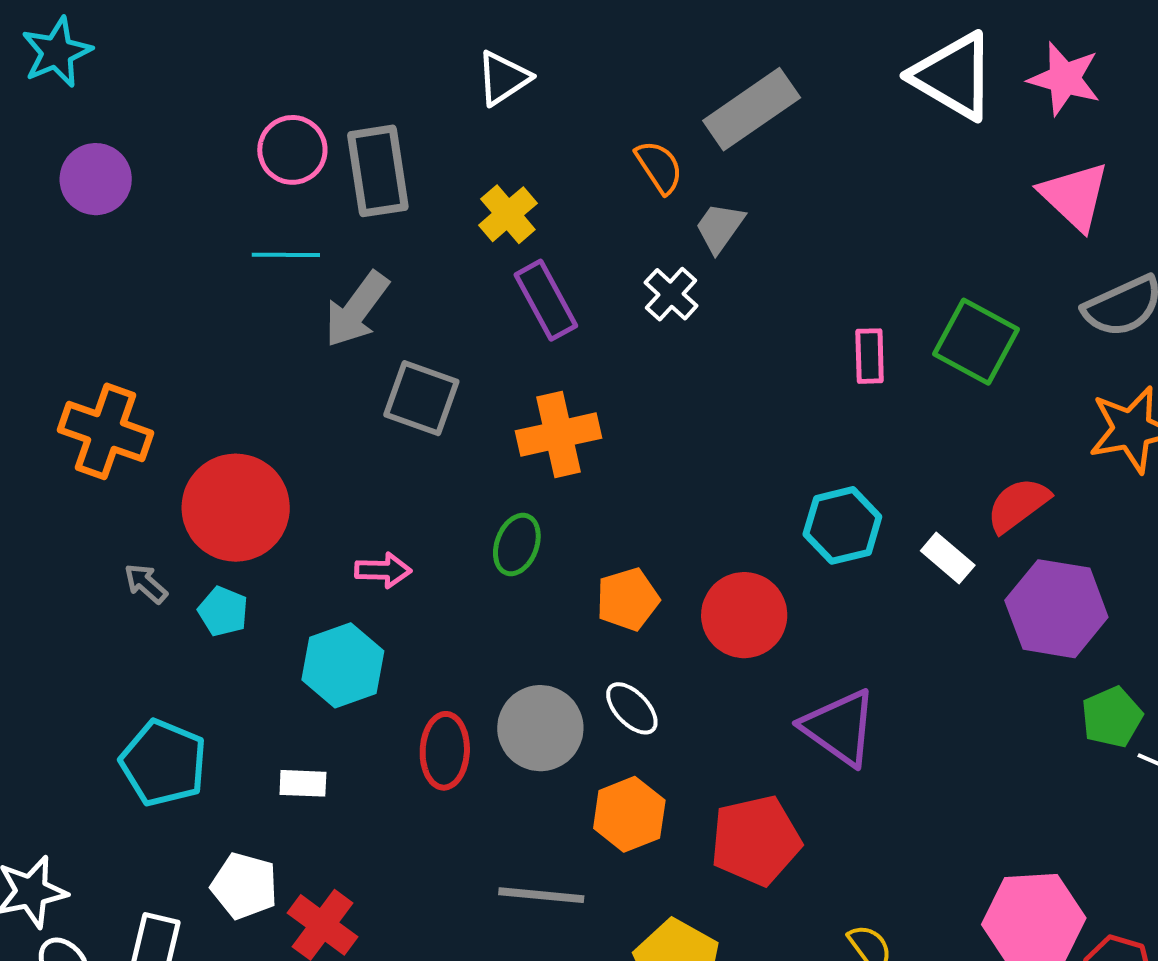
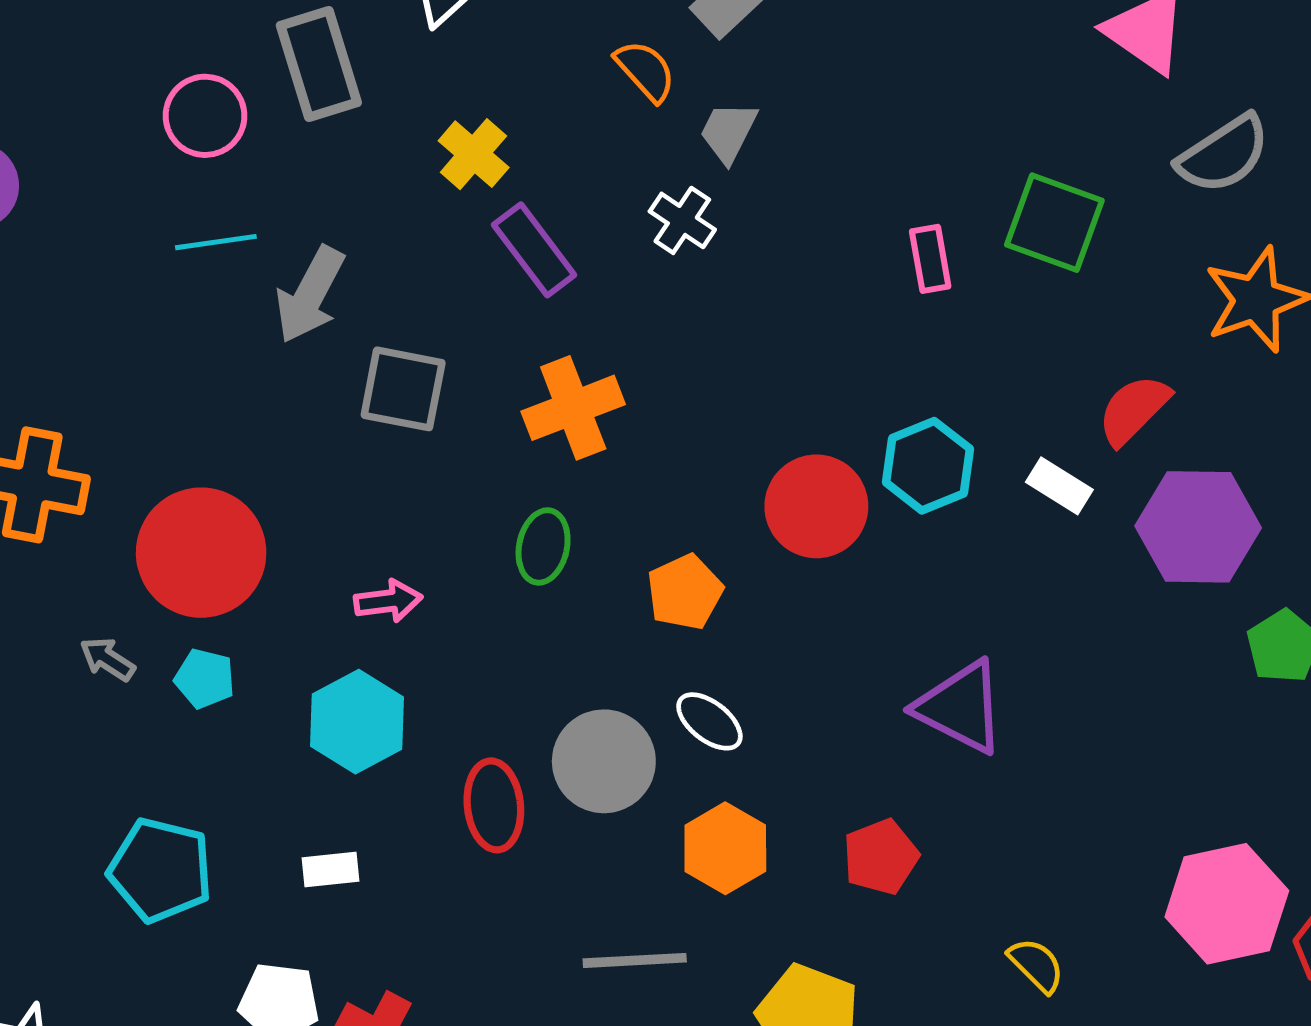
gray rectangle: (378, 171) -> (319, 64), moved
red circle: (744, 615) -> (816, 506), moved
red pentagon: (756, 840) -> (881, 857), size x0.7

